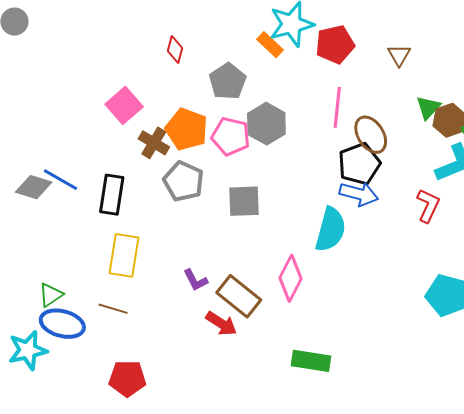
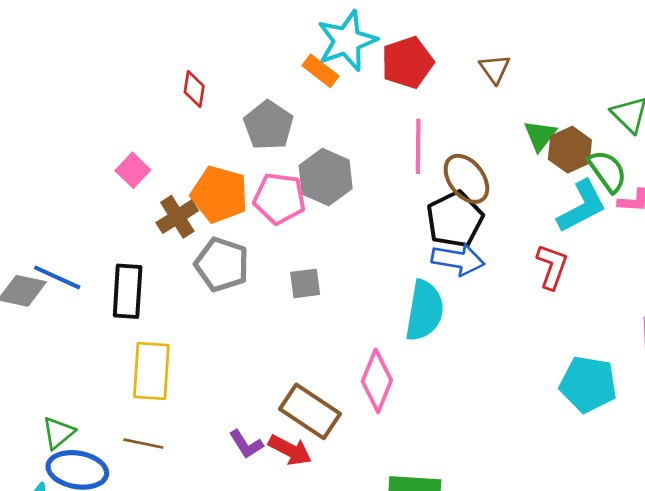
pink square: (124, 105) -> (133, 170), size x0.7
brown cross: (154, 143) -> (177, 217), turned 32
gray square: (244, 201) -> (305, 283), size x0.7
purple L-shape: (195, 280) -> (246, 444), moved

